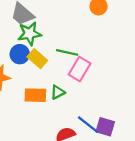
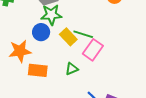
yellow rectangle: (37, 59) -> (68, 37), moved
orange rectangle: (35, 95) -> (38, 70), moved

